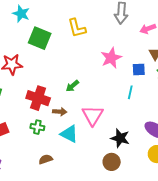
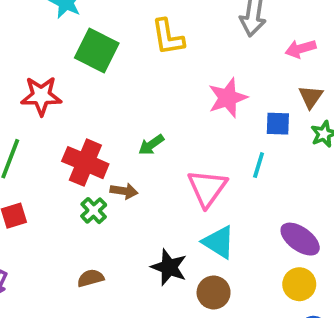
pink triangle: (93, 115) -> (207, 188), moved
green cross: (37, 127) -> (94, 211), moved, turned 32
cyan triangle: (69, 134) -> (219, 242), moved
black star: (120, 138) -> (169, 267), moved

